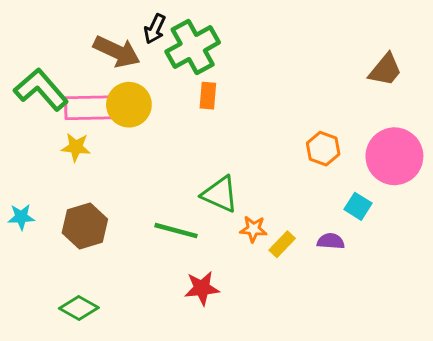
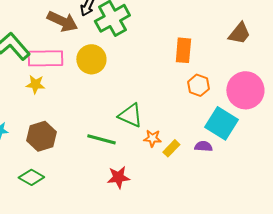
orange rectangle: (208, 96) -> (183, 50), moved, size x1.4
yellow circle: (129, 105) -> (91, 59), moved
cyan square: (358, 206) -> (221, 123), size x1.8
green diamond: (79, 308) -> (31, 177), moved

